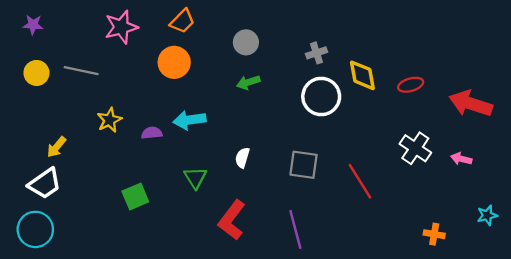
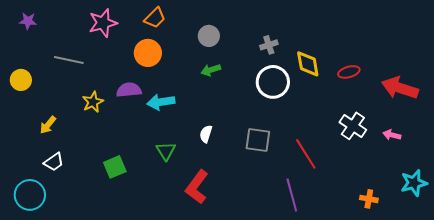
yellow circle: (36, 73) -> (21, 80), moved
purple semicircle: (152, 133) -> (129, 90), moved, size x1.4
white trapezoid: (45, 184) -> (54, 162), moved, size x0.7
cyan star: (487, 215) -> (414, 183), size x1.5
purple line: (295, 229) -> (292, 195), moved

